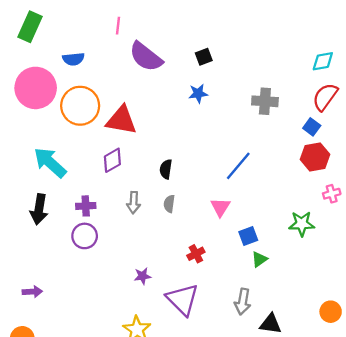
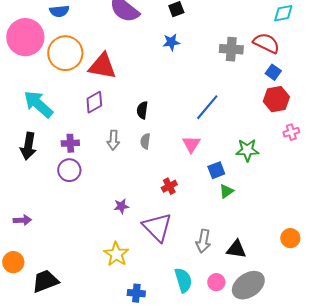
red semicircle: (325, 97) -> (266, 43), moved, turned 80
green star: (302, 224) -> (247, 150), moved
gray arrow: (243, 302) -> (203, 241), moved

